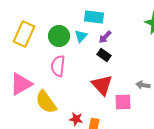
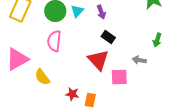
purple arrow: (105, 37) -> (101, 12), turned -64
black rectangle: (104, 55) -> (108, 37), moved
yellow semicircle: (46, 102) -> (42, 77), size x0.7

